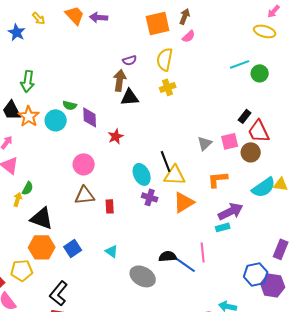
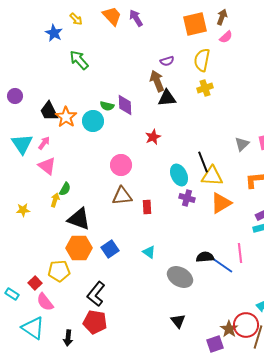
purple arrow: (99, 17) -> (136, 18), turned 54
brown arrow: (120, 80) -> (157, 81), turned -30
green arrow: (28, 81) -> (79, 60), moved, turned 130
purple diamond: (90, 117) -> (125, 105), moved

